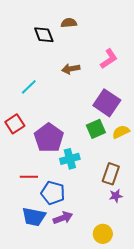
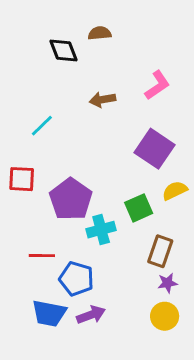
red square: (15, 124) -> (22, 179), turned 36
green square: (96, 129) -> (139, 208), moved
yellow circle: (103, 234) -> (165, 316), moved

